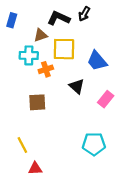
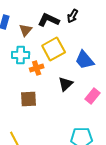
brown triangle: (41, 35) -> (26, 30), moved, turned -32
yellow square: (64, 49) -> (54, 49), turned -30
black triangle: (77, 86) -> (66, 84), turned 35

